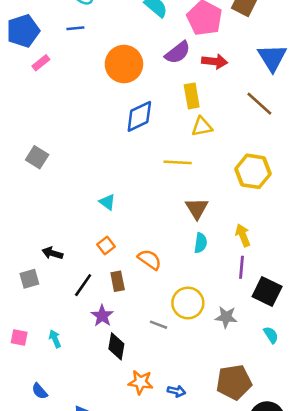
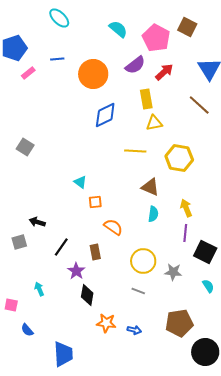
blue line: (75, 28) -> (57, 59), moved
red arrow: (215, 61) -> (164, 72), turned -48
yellow hexagon: (253, 171) -> (179, 158), moved
brown triangle: (197, 208) -> (150, 187), turned -36
orange square: (106, 245) -> (95, 202), moved, turned 32
brown rectangle: (118, 281) -> (95, 252), moved
gray line: (158, 325) -> (138, 291), moved
pink square: (19, 337) -> (11, 305), moved

